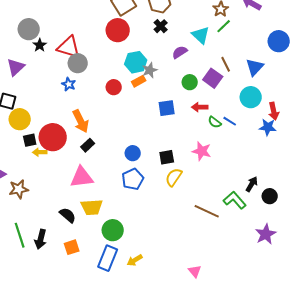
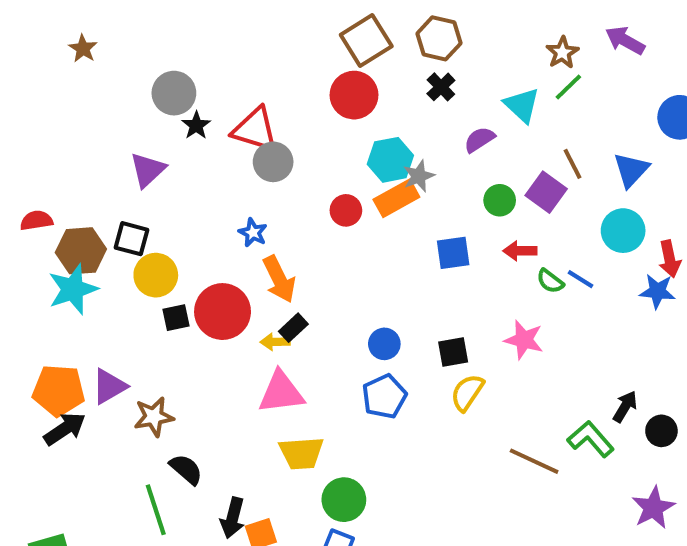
orange rectangle: (139, 81) -> (396, 198), size x1.5
blue star: (69, 84) -> (253, 233), moved
yellow arrow: (40, 152) -> (275, 342), moved
black semicircle: (68, 215) -> (186, 469), moved
black arrow: (41, 239) -> (233, 518), moved

